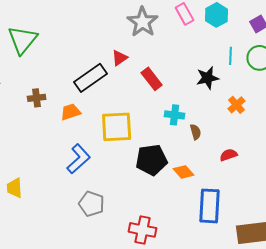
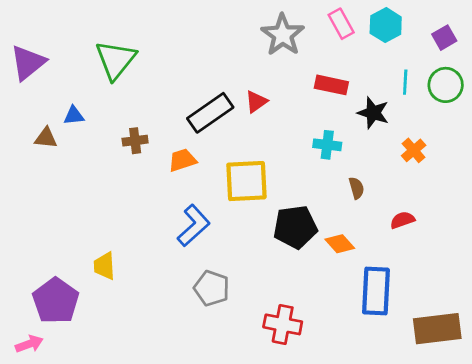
red triangle: (120, 58) -> (256, 102), moved
black star: (208, 78) -> (373, 113), turned 30
red rectangle: (152, 79) -> (331, 85), moved, turned -40
cyan cross: (175, 115) -> (327, 145), moved

